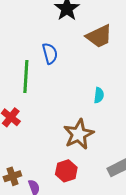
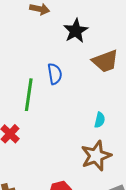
brown star: (79, 134) -> (96, 156), moved

